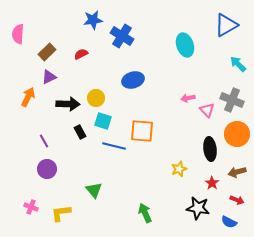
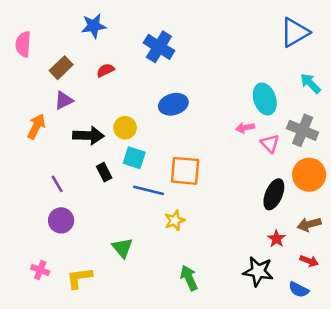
blue star: (93, 20) -> (94, 26), moved
cyan ellipse: (185, 45) -> (265, 99), moved
black ellipse: (210, 149) -> (274, 194), turned 30
yellow star: (179, 169) -> (175, 220), moved

